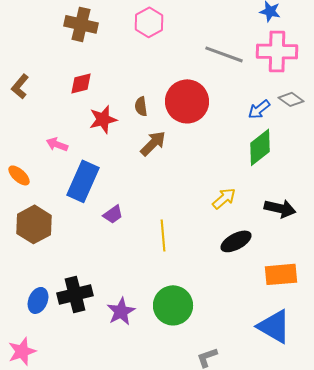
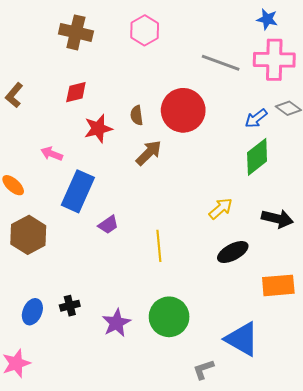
black cross: (75, 294) -> (70, 306), size x0.6
blue triangle: (274, 326) -> (242, 339), moved

